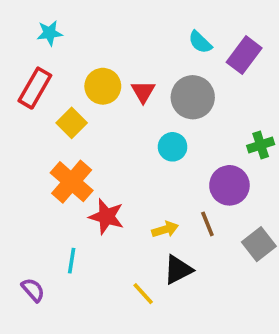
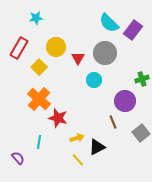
cyan star: (50, 33) -> (36, 18), moved
cyan semicircle: (200, 42) -> (109, 23), size x1.5
red triangle: (143, 92) -> (78, 58), moved
yellow arrow: (165, 229) -> (77, 138), moved

